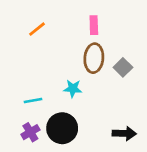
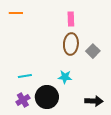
orange line: (37, 29) -> (16, 13), moved, turned 40
cyan star: (73, 89) -> (65, 77), moved

